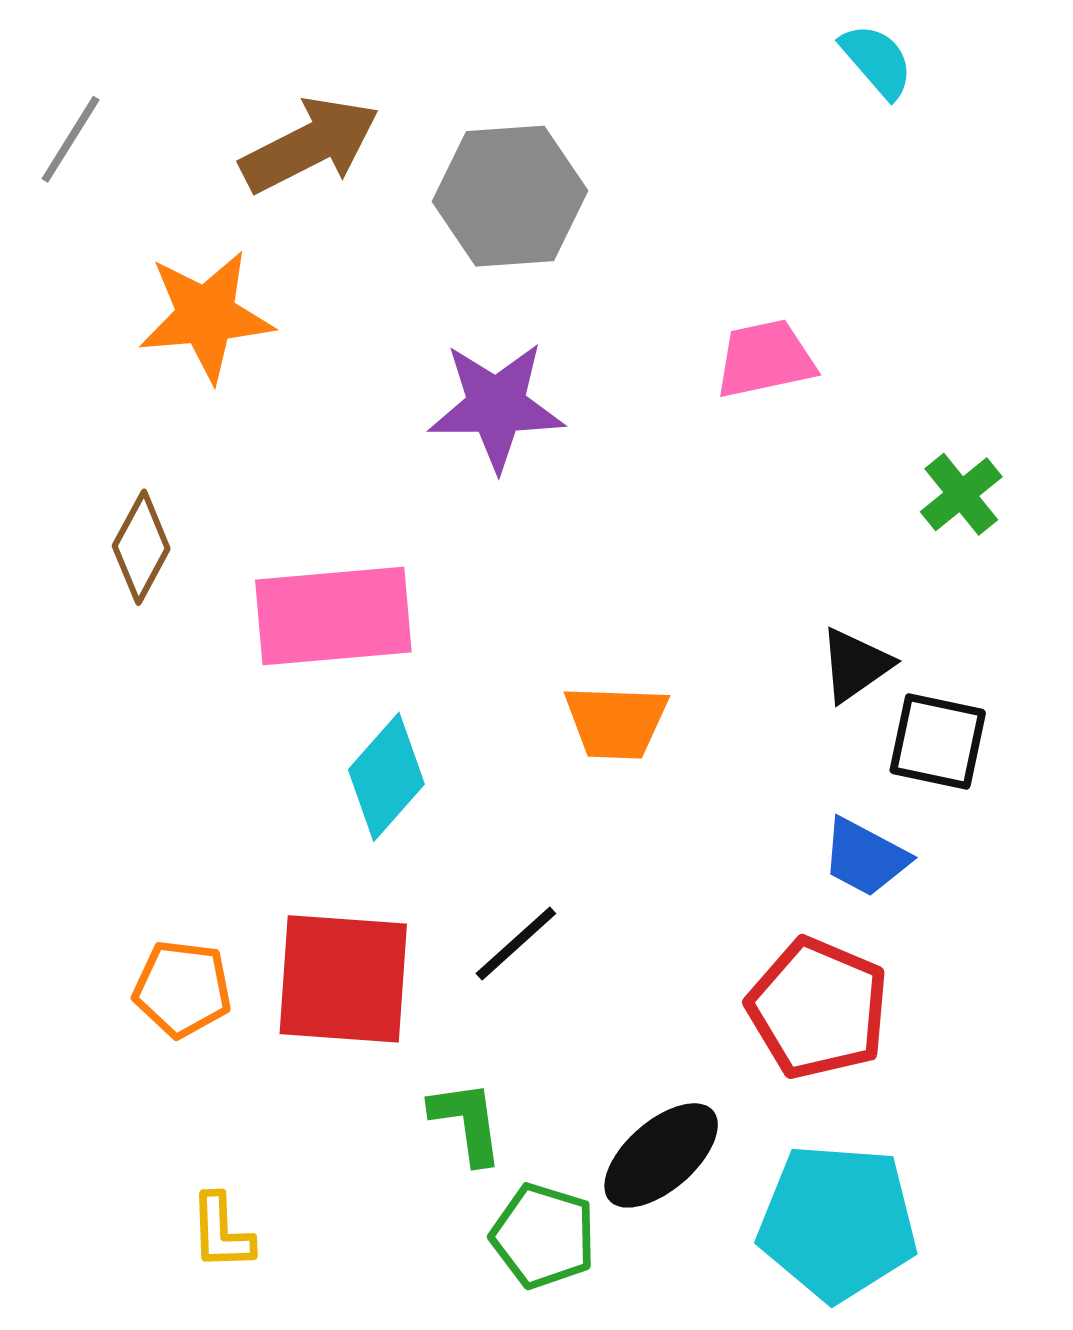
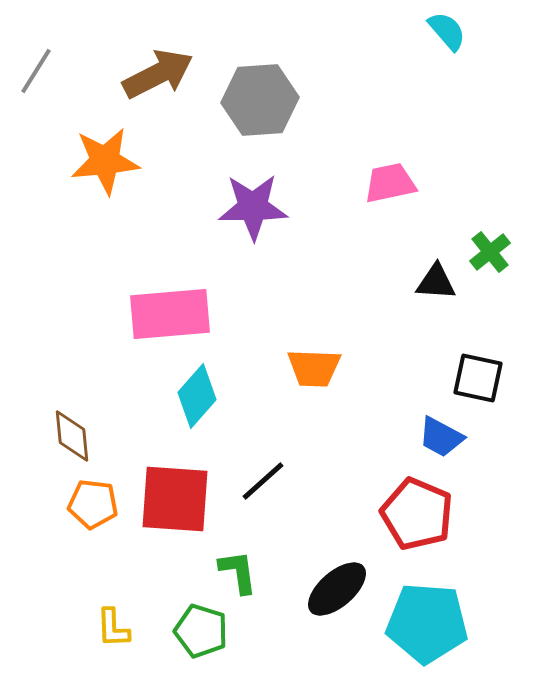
brown diamond: (141, 547) -> (72, 436), moved, turned -34
black triangle: (855, 665) -> (436, 282), moved, turned 39
green pentagon: (543, 1236) -> (201, 631), moved

